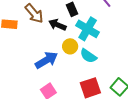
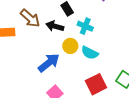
cyan cross: (88, 29) -> (85, 26), size x0.7

